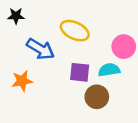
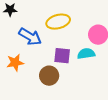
yellow ellipse: (75, 31) -> (58, 22), turned -40
brown circle: (97, 97) -> (49, 76), moved

